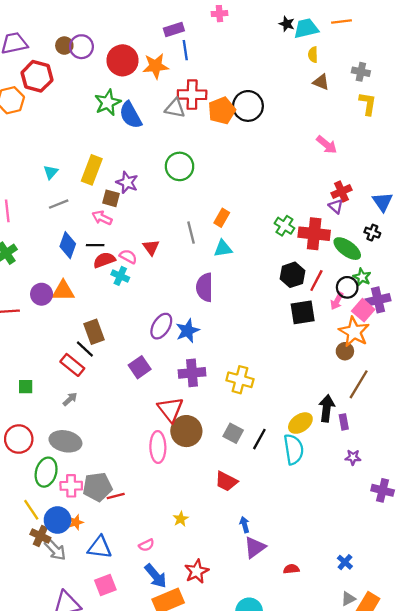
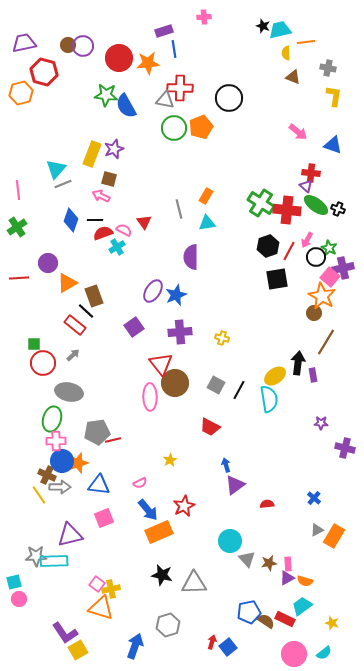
orange line: (341, 22) -> (306, 42), moved
green star: (108, 103) -> (106, 95), turned 30
orange pentagon: (222, 111) -> (201, 127), moved
green circle: (180, 166) -> (174, 128), moved
cyan triangle: (51, 172) -> (56, 169), moved, size x1.5
purple star: (127, 182) -> (114, 149), moved, turned 30
red cross: (341, 192) -> (311, 173), turned 30
blue triangle: (383, 202) -> (333, 145), moved, turned -36
green cross: (284, 226) -> (261, 203), size x1.5
green ellipse: (347, 249) -> (316, 205), moved
cyan cross: (120, 276) -> (117, 247), turned 35
orange triangle: (63, 291) -> (67, 283), moved, turned -30
pink arrow: (337, 301) -> (307, 240), moved
yellow cross: (240, 380) -> (222, 338), size x0.6
red circle: (19, 439) -> (43, 363), moved
purple star: (353, 457) -> (321, 423), moved
pink cross: (71, 486) -> (56, 441), moved
purple cross: (383, 490) -> (345, 448), moved
yellow line: (31, 510) -> (39, 495), moved
orange star: (76, 522) -> (78, 463), size x1.5
gray arrow: (55, 550) -> (60, 487), turned -45

